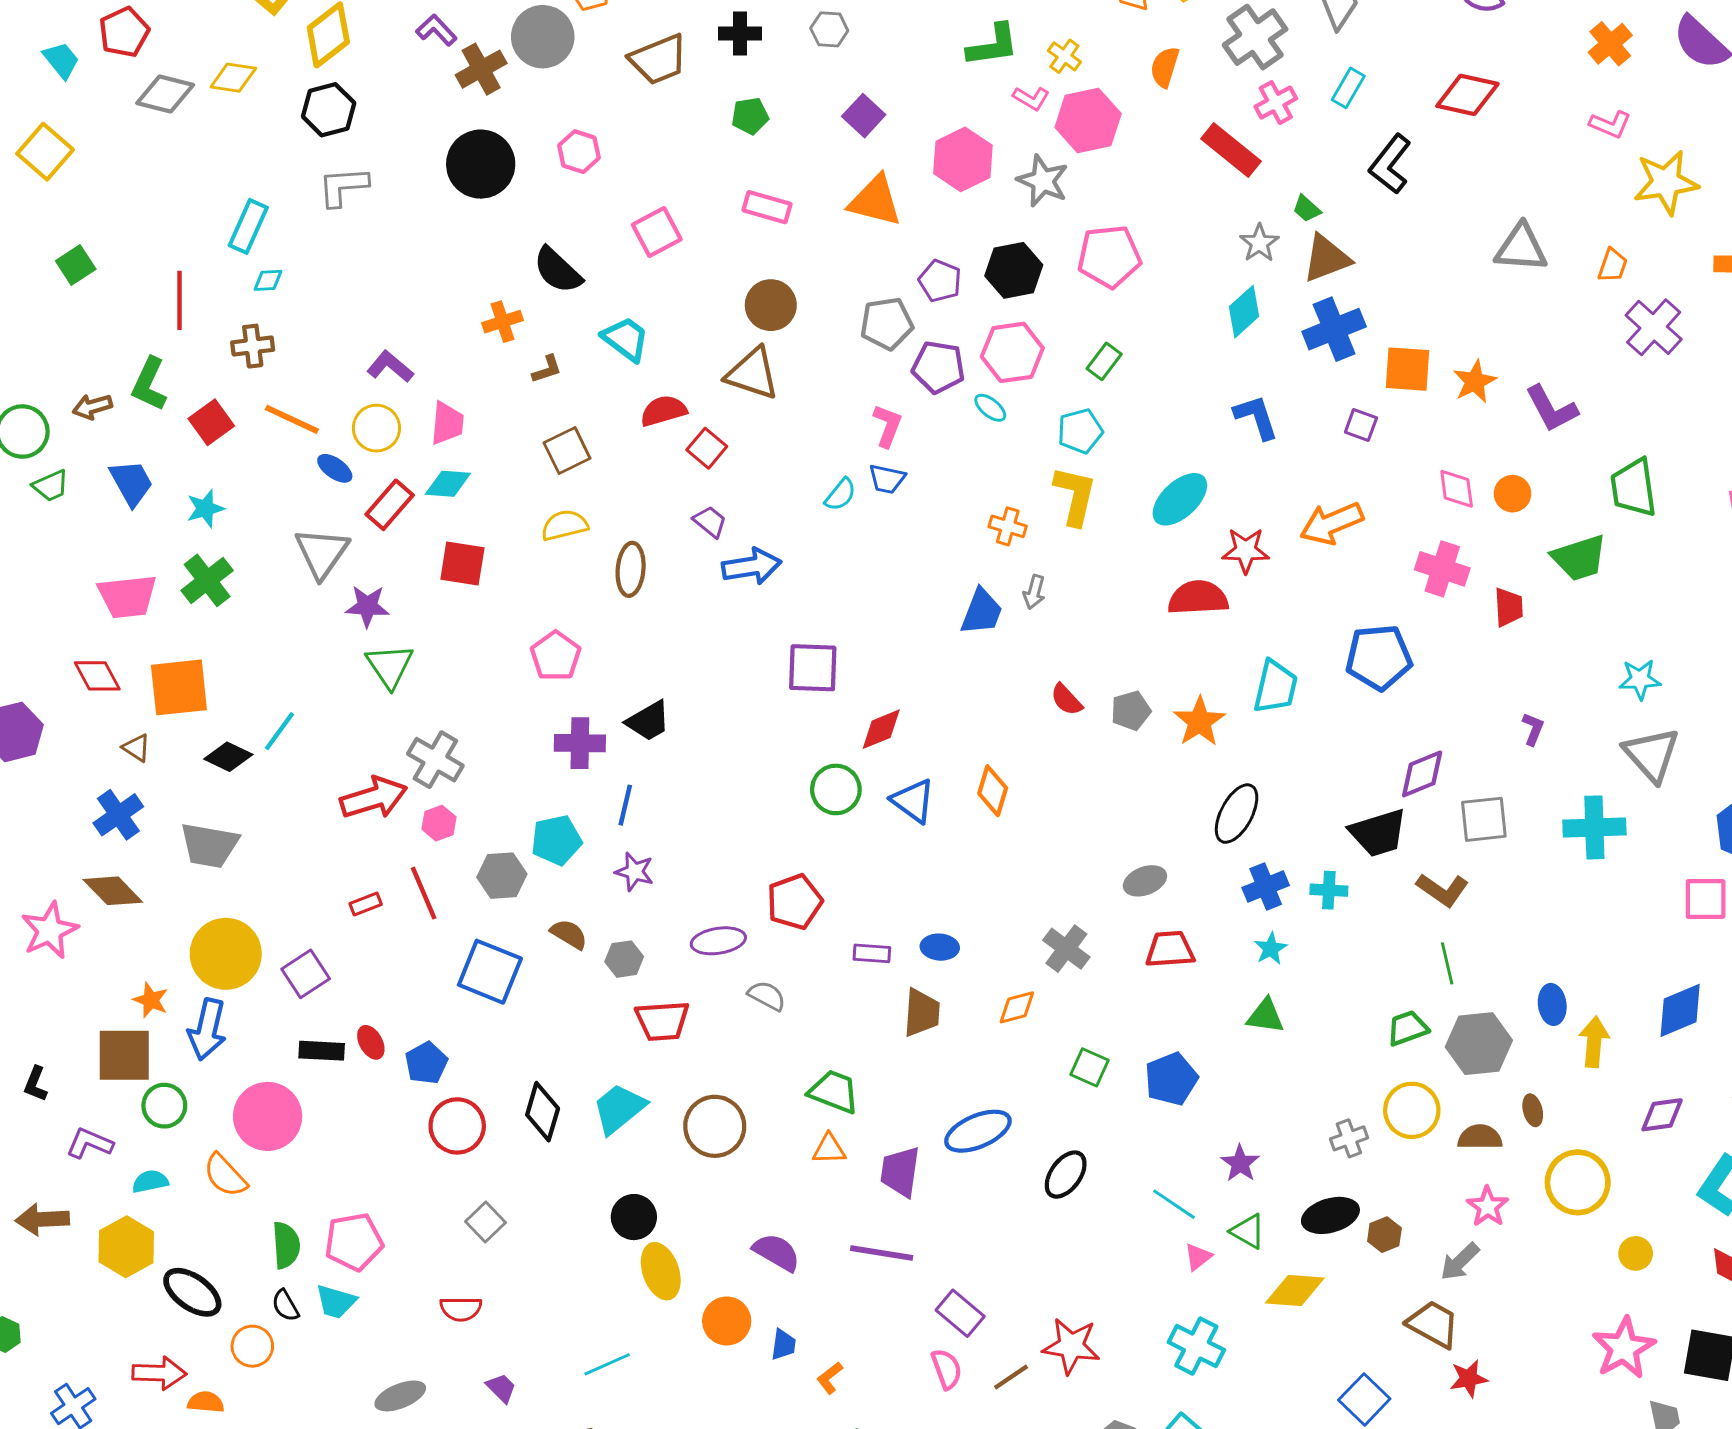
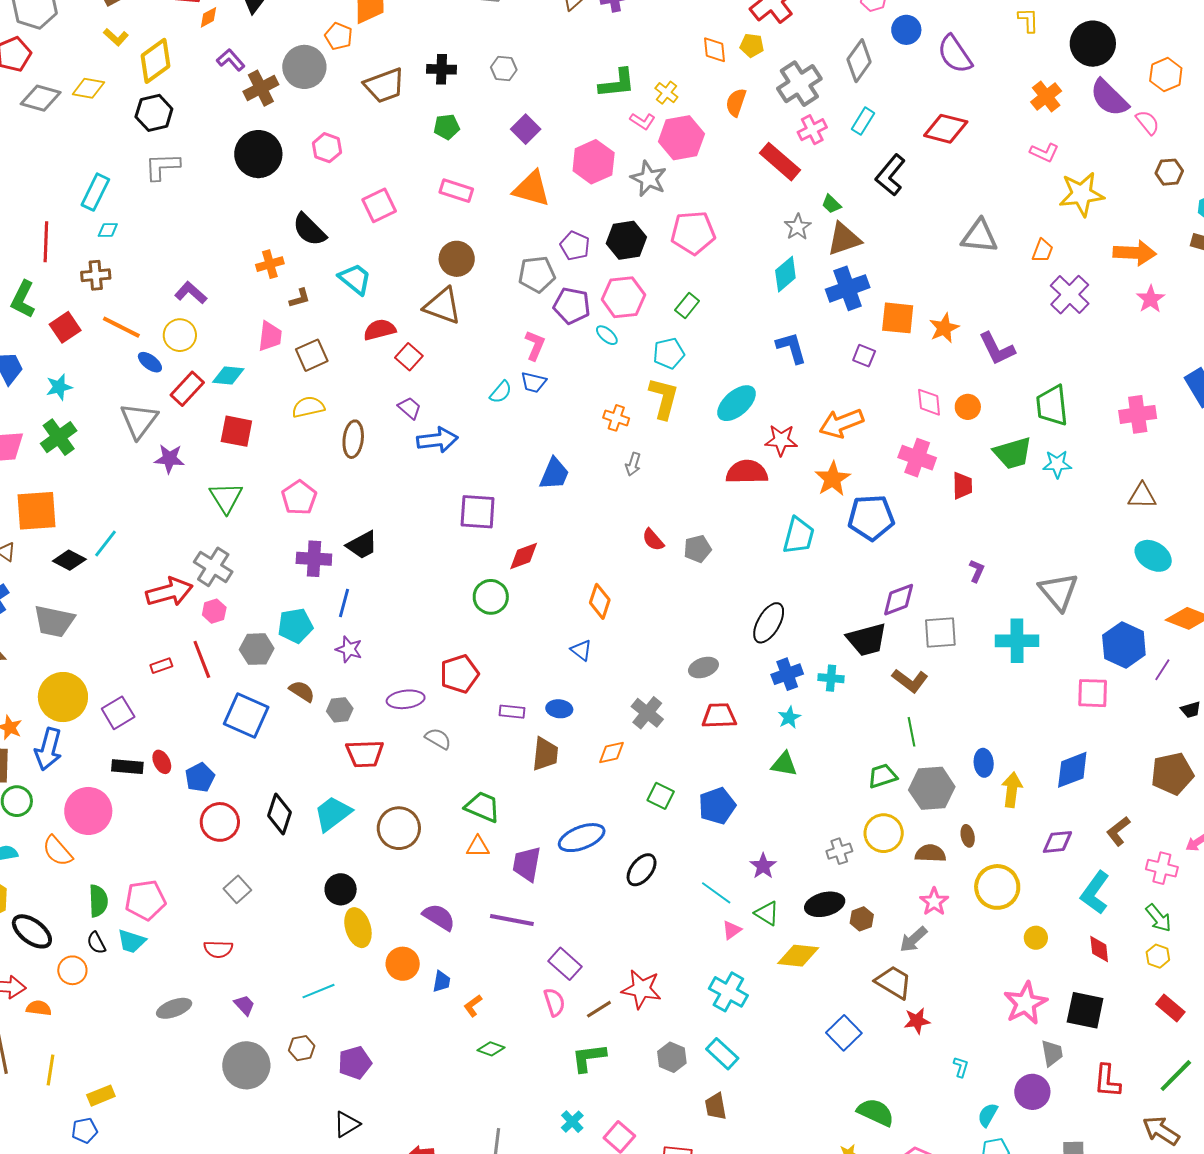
pink trapezoid: (447, 423) -> (270, 336), moved
blue trapezoid: (982, 612) -> (554, 474), moved
green triangle: (390, 666) -> (226, 498), moved
cyan star: (1640, 679) -> (1057, 464), moved
orange star: (1199, 722) -> (833, 479), moved
blue triangle: (913, 801) -> (581, 650), moved, size x0.7

